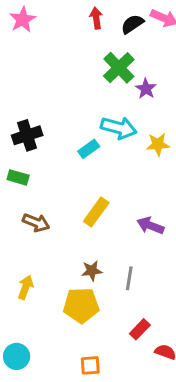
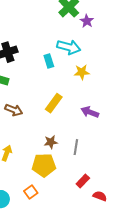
yellow star: (158, 144) -> (82, 72), moved
cyan rectangle: (89, 149) -> (49, 61), turned -72
orange square: (90, 365) -> (31, 192), moved, turned -32

